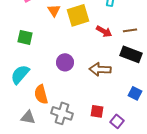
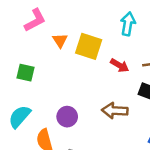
yellow square: (78, 15) -> (89, 46), turned 35
purple circle: (65, 62) -> (67, 117), moved

